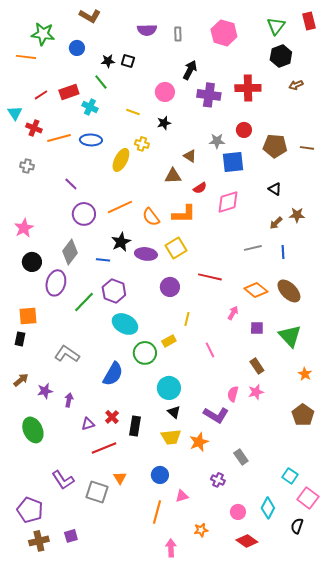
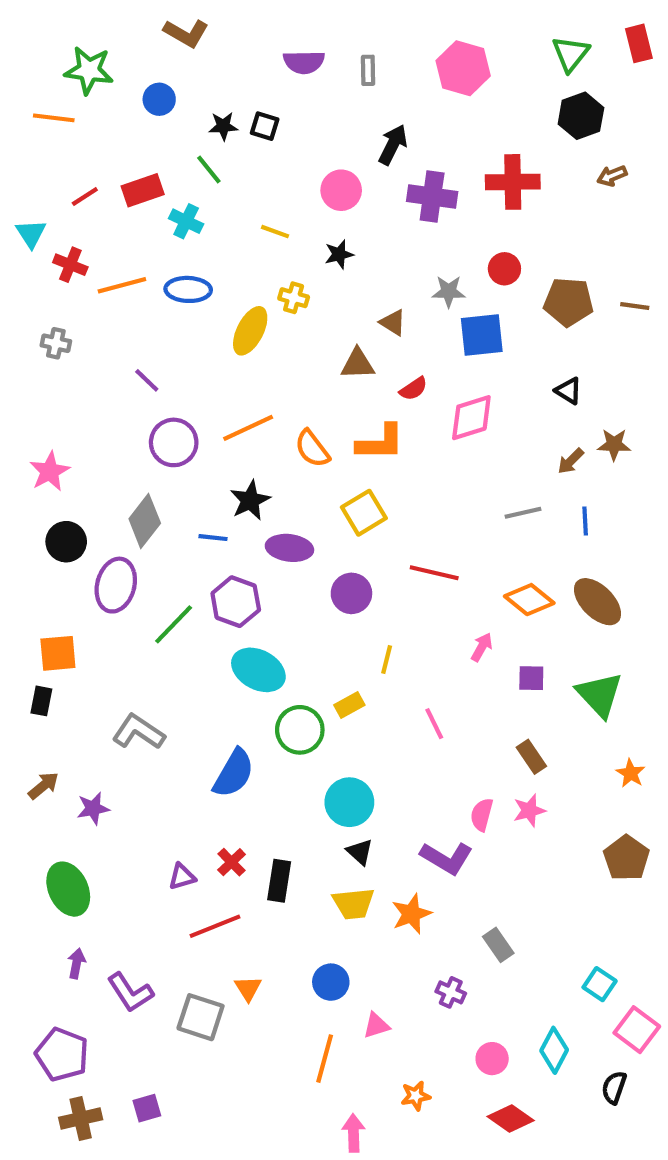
purple ellipse: (146, 254) -> (289, 548), moved
purple arrow: (69, 400) -> (76, 963), moved

